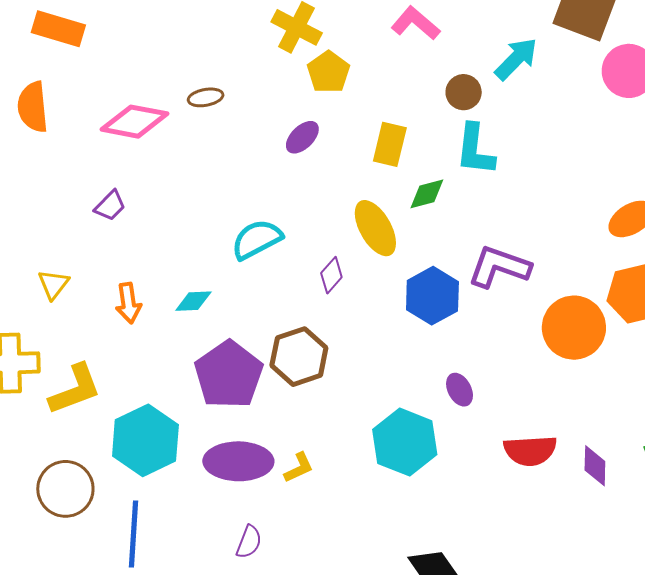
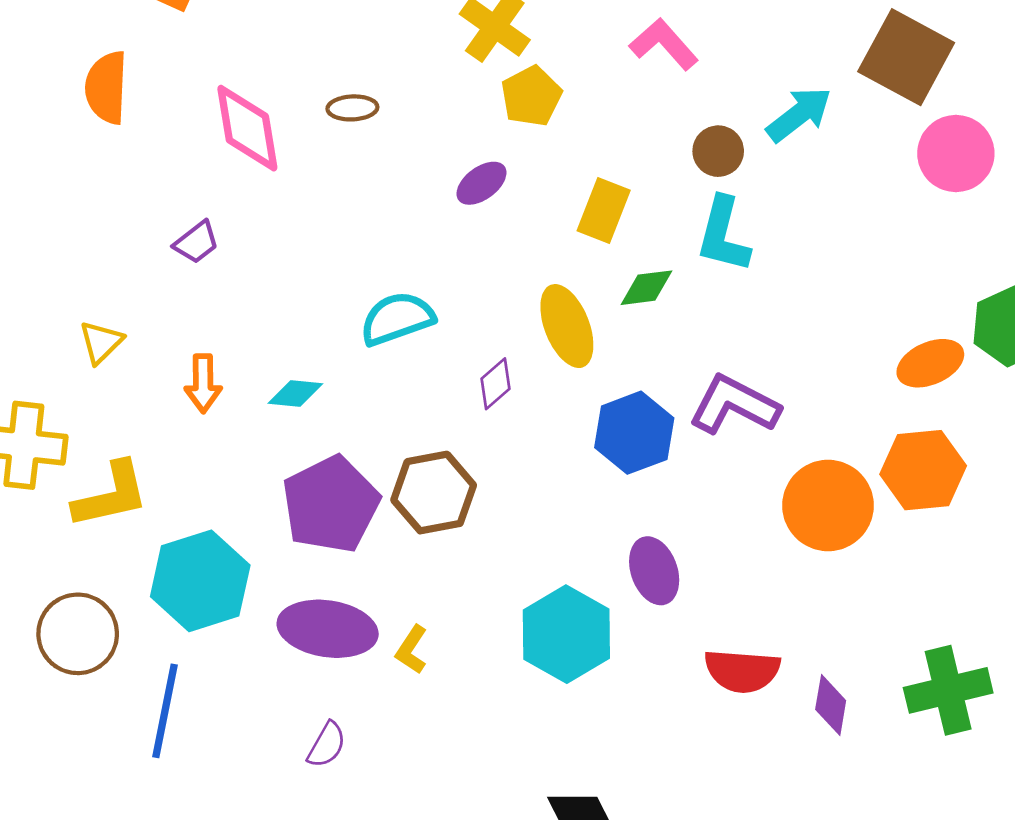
pink diamond: (135, 122) -> (247, 128), turned 62
purple ellipse: (460, 390) -> (654, 571), size x1.4
yellow L-shape: (299, 468) -> (412, 650), turned 140

